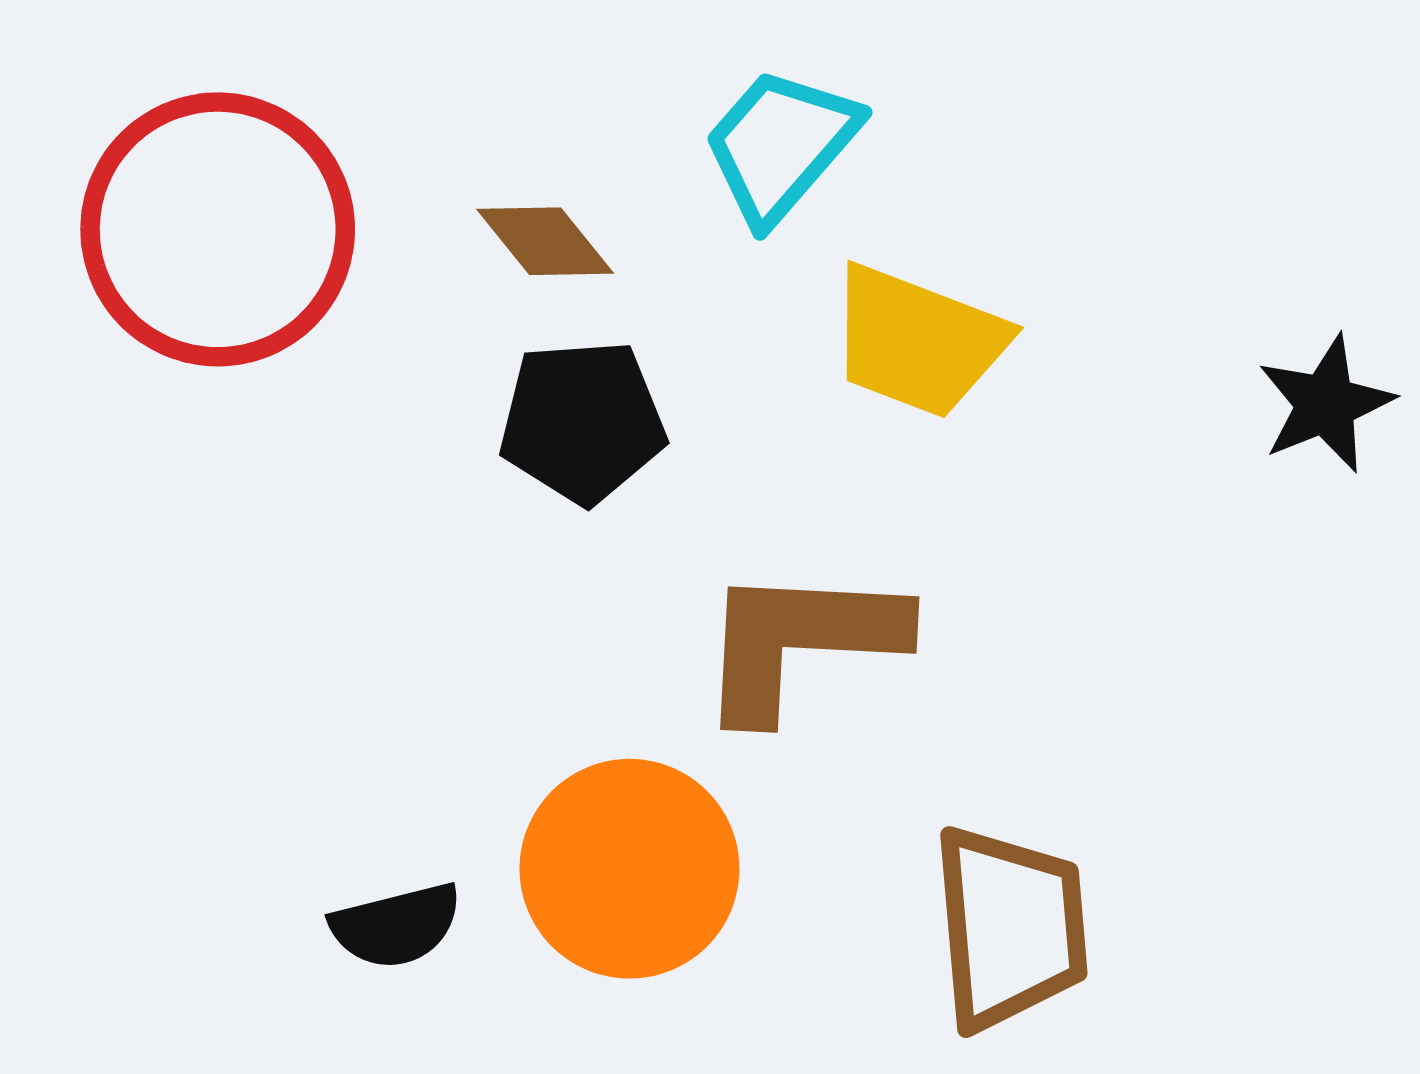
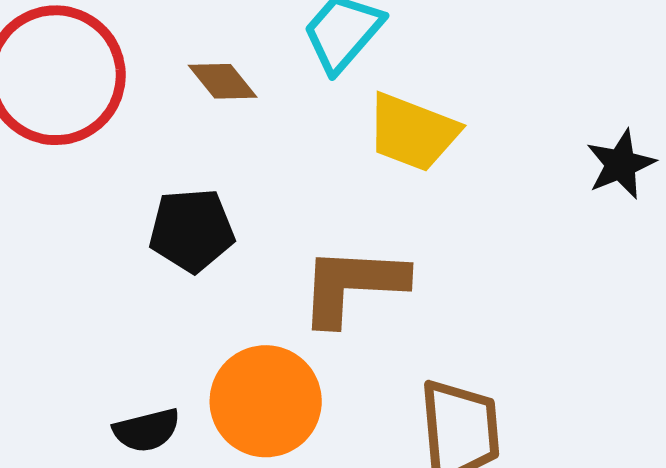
black pentagon: (582, 422) -> (192, 230), moved

